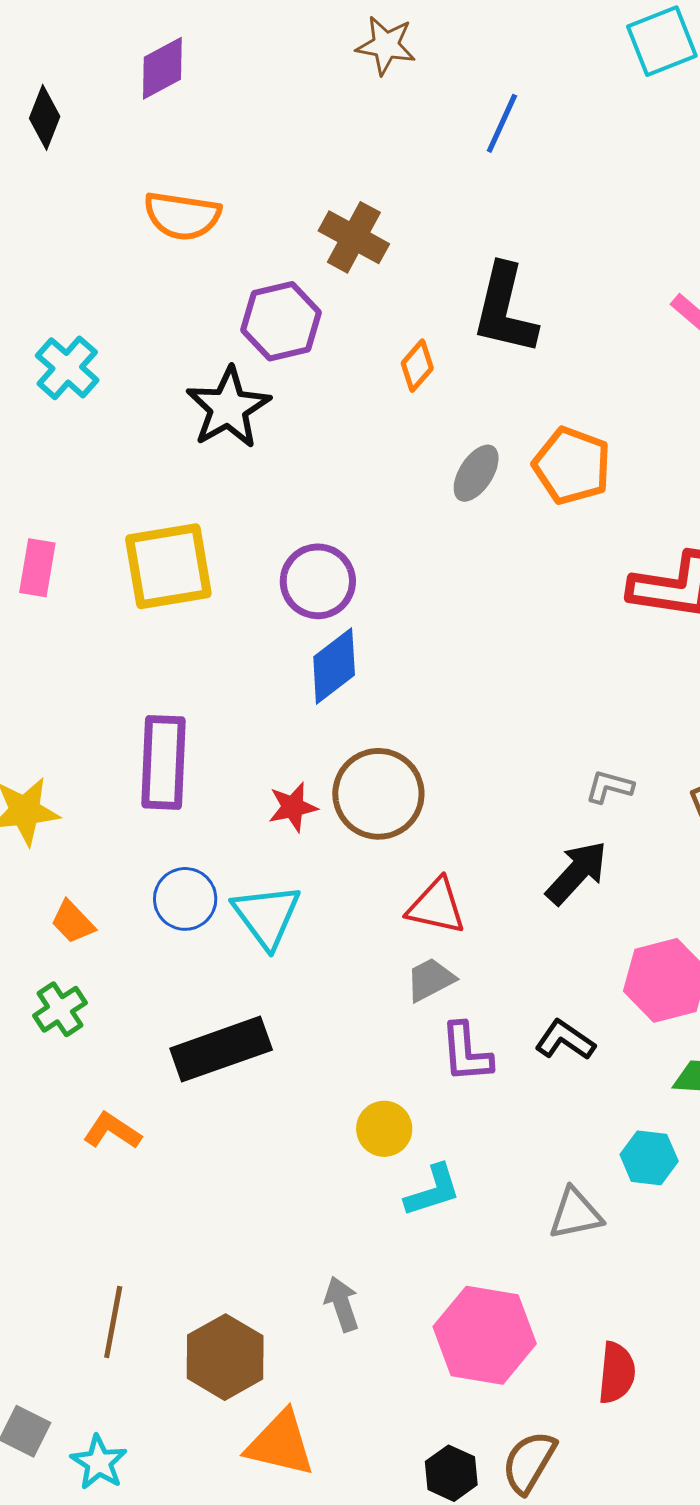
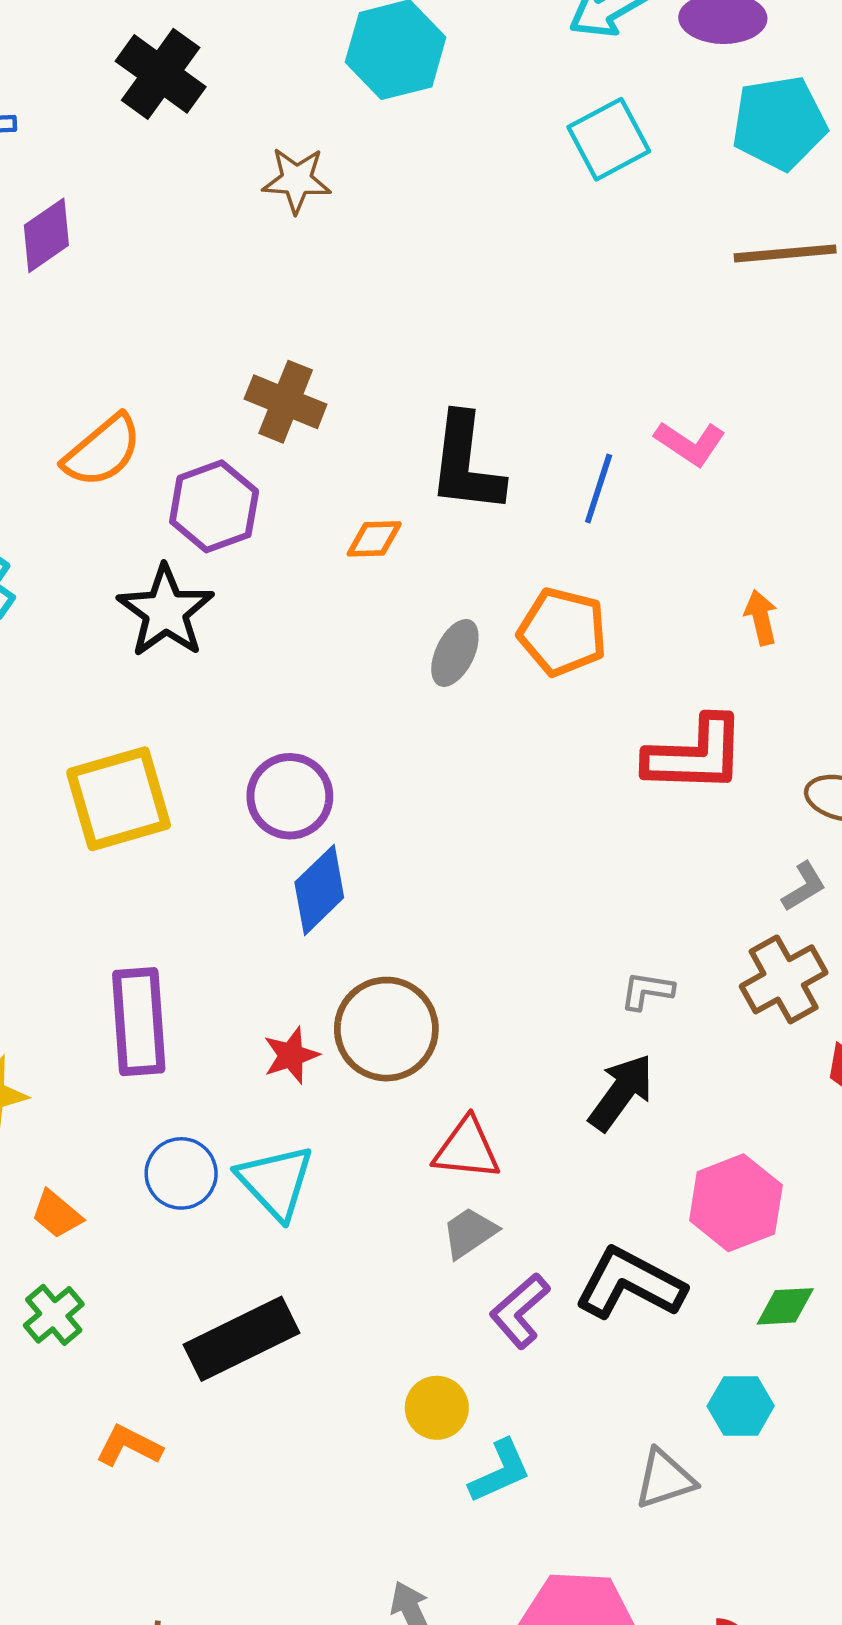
blue line: (502, 123) -> (599, 489), moved
orange semicircle: (182, 216) -> (102, 451), moved, turned -42
orange diamond: (417, 366) -> (374, 539), turned 54
black L-shape: (565, 1040) -> (630, 1284), size x1.6
purple L-shape: (466, 1053) -> (520, 1311), turned 60

